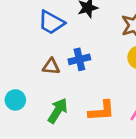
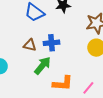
green arrow: (58, 111) -> (42, 66), moved

